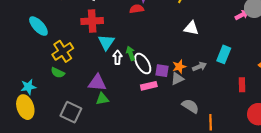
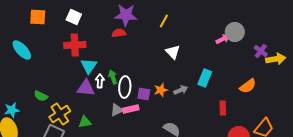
white triangle: (191, 28) -> (173, 52), turned 35
yellow cross: (63, 51) -> (60, 114), moved
white ellipse: (143, 64) -> (125, 87), turned 35
gray triangle: (177, 79) -> (117, 110), moved
purple triangle: (97, 83) -> (86, 88), moved

